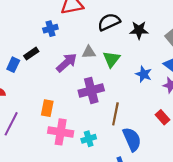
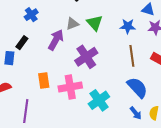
orange rectangle: (47, 108) -> (44, 80), moved
brown line: (115, 114) -> (132, 56), moved
pink cross: (61, 132) -> (70, 87), moved
cyan cross: (89, 139) -> (99, 100), size x1.5

